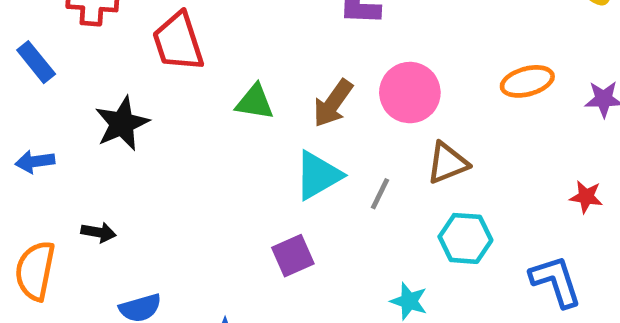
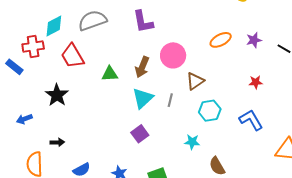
blue rectangle: (36, 62) -> (14, 67), moved

